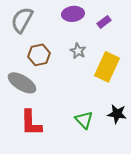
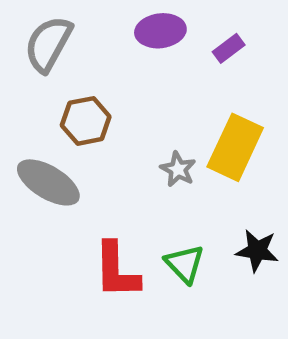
gray star: (78, 51) -> (178, 169), moved
red L-shape: (31, 123) -> (117, 270), moved

